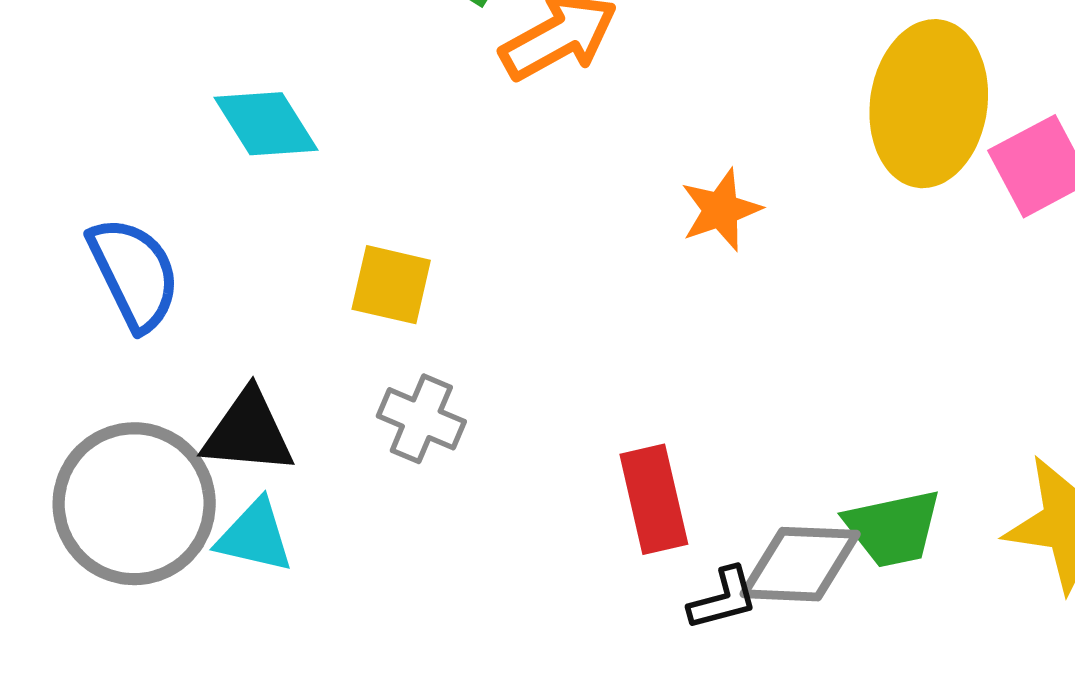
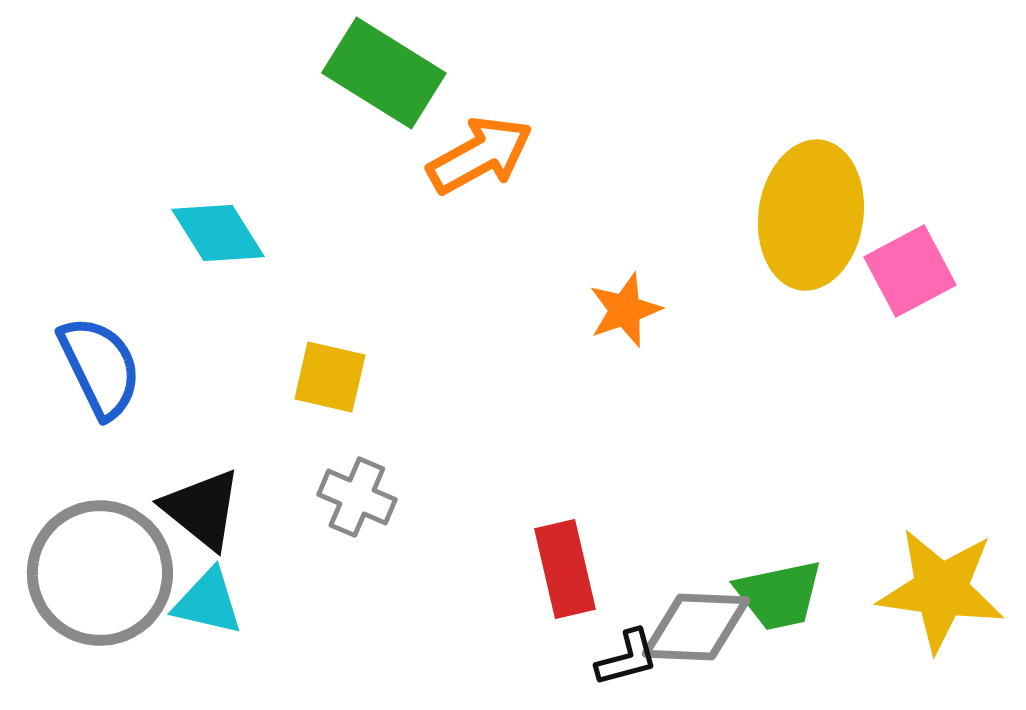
black triangle: (248, 432) -> (202, 509), turned 34

